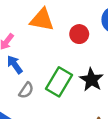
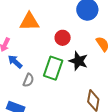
red circle: (79, 34) -> (63, 38), moved

